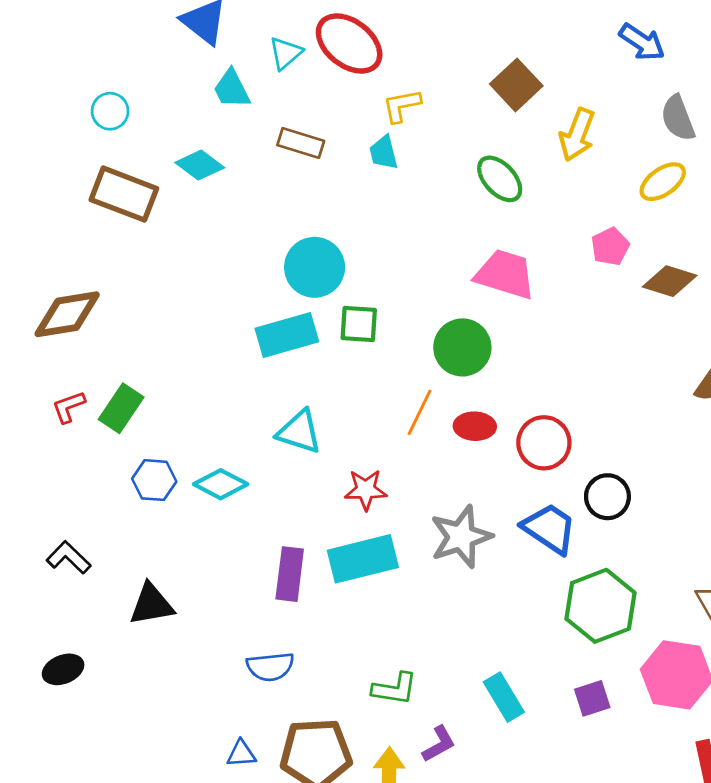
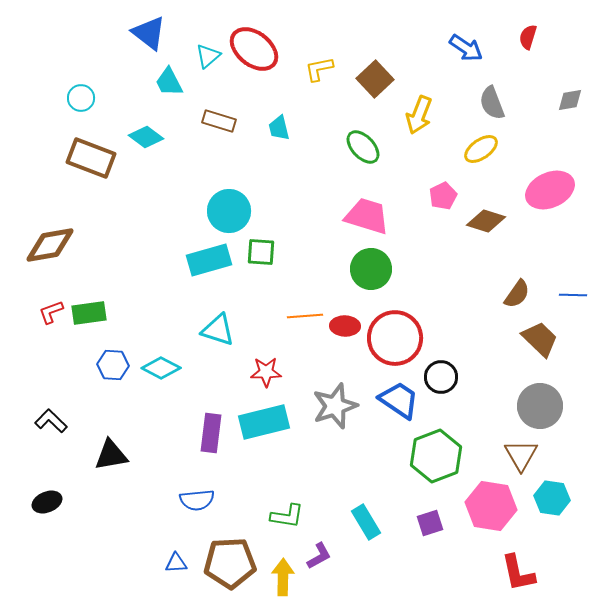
yellow L-shape: (402, 106) -> (319, 69), moved
green circle: (462, 347) -> (371, 269), moved
green rectangle: (121, 408) -> (89, 313), turned 48
orange line: (420, 412) -> (305, 316), turned 60
red circle: (544, 443) -> (395, 338), size x1.4

